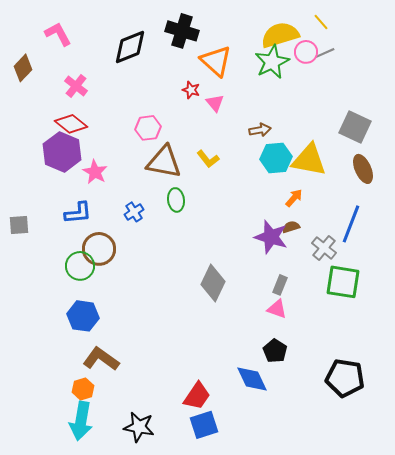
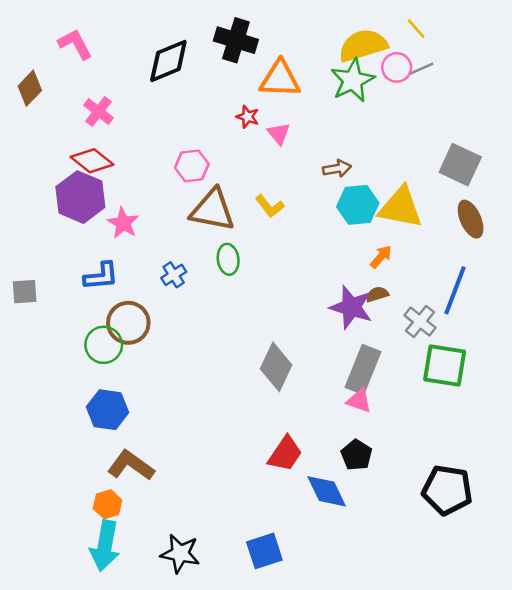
orange triangle: (216, 61) -> (280, 79), turned -40
gray rectangle: (280, 285) -> (363, 369), size x1.8
red trapezoid: (197, 396) -> (285, 454), moved

